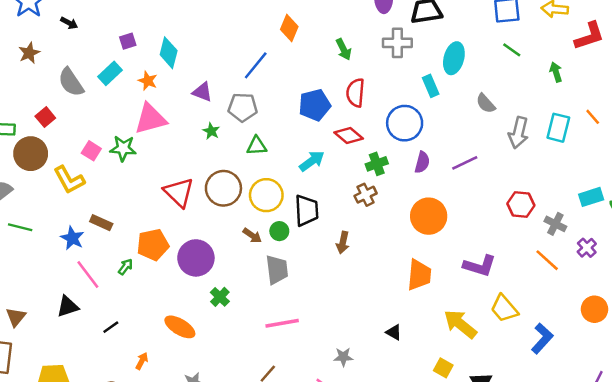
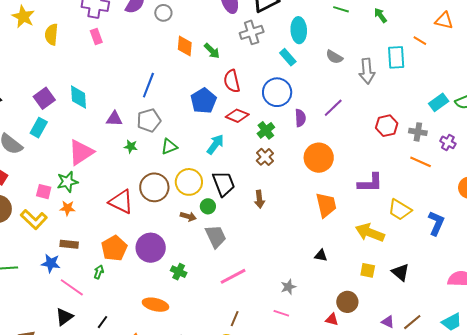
orange diamond: (289, 28) -> (185, 46), moved
purple square: (128, 41) -> (44, 98), size x1.5
orange star: (148, 81) -> (67, 208), moved

